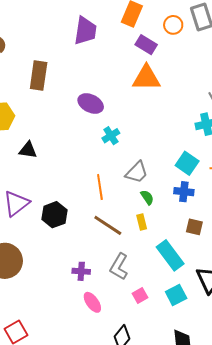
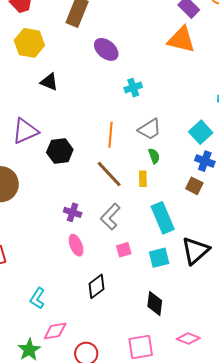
purple ellipse: (91, 104) -> (106, 49), moved
blue cross: (184, 192) -> (205, 161), moved
brown square: (194, 227) -> (194, 186), moved

